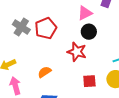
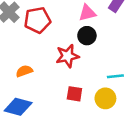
red star: (77, 52) -> (67, 56), turned 30

